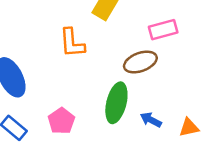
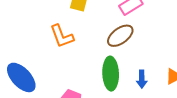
blue arrow: (151, 120) -> (142, 79), turned -102

